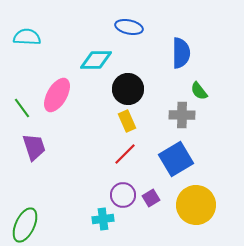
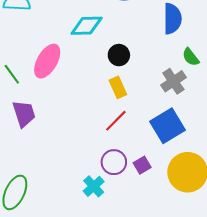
black circle: (128, 89) -> (119, 55), size x0.7
gray cross: (182, 115) -> (173, 81), turned -35
cyan cross: (103, 219) -> (94, 186), turned -35

